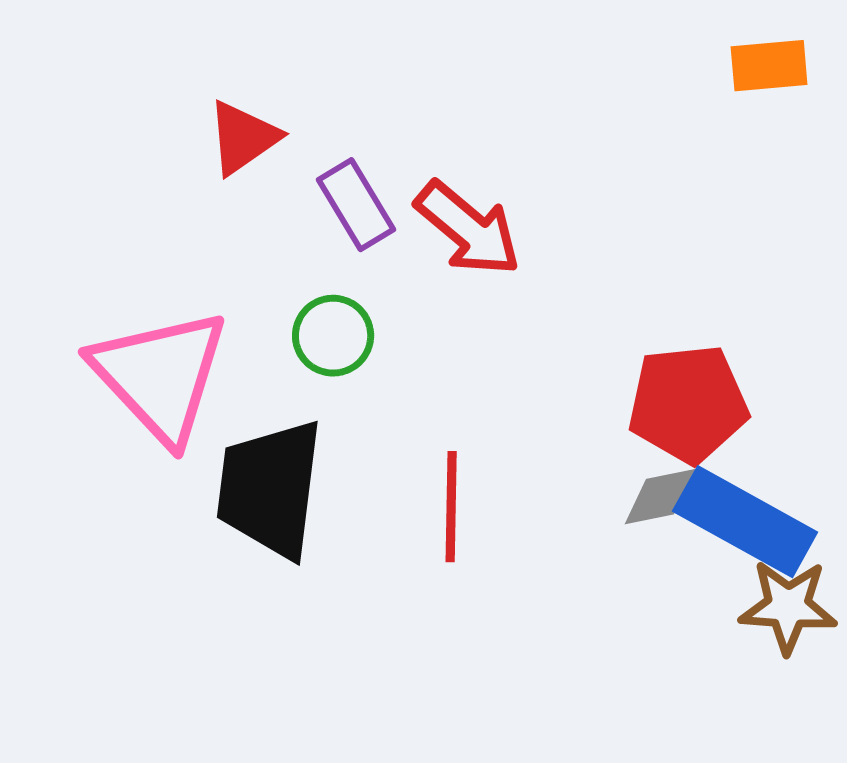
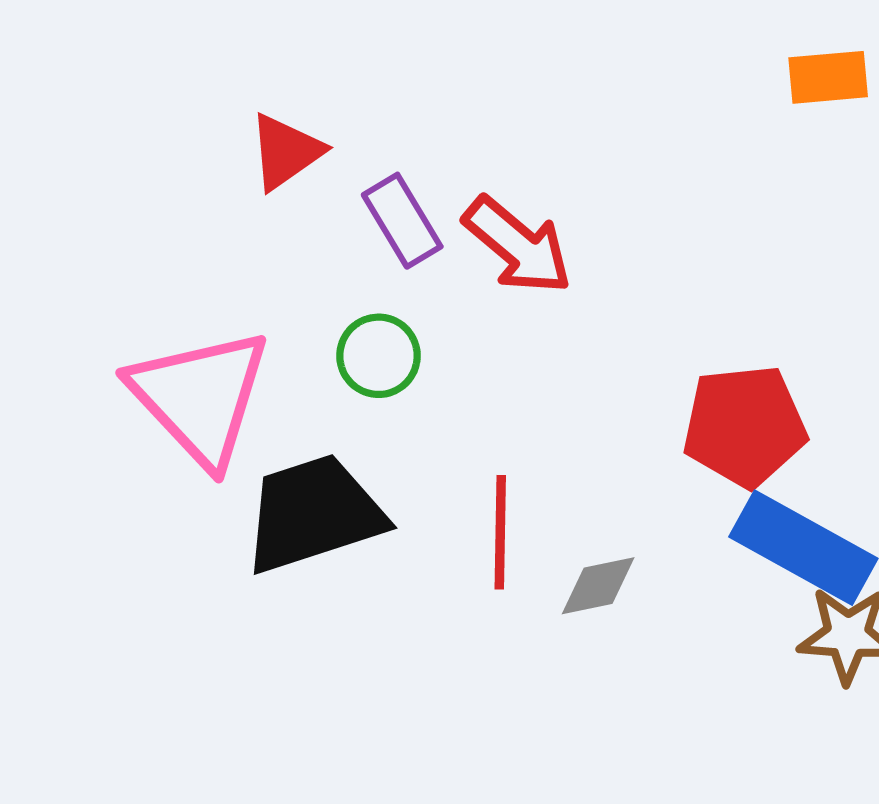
black trapezoid: (270, 489) -> (314, 514), turned 65
gray diamond: (660, 497) -> (598, 586), moved

